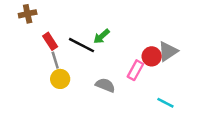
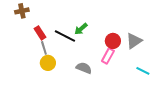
red circle: (152, 56) -> (113, 41), moved
cyan line: (165, 103) -> (143, 71), moved

